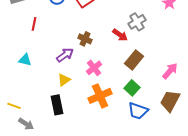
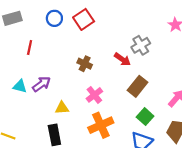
purple arrow: (65, 55) -> (41, 84), moved
yellow triangle: (64, 80) -> (62, 108), turned 32
green square: (132, 88) -> (145, 117), moved

